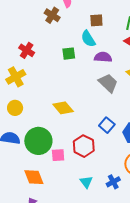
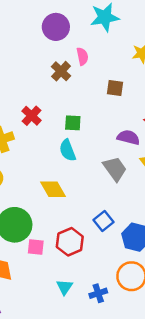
cyan semicircle: (88, 39) -> (68, 150), moved
red cross: (27, 50) -> (32, 116), moved
purple semicircle: (103, 57) -> (128, 137), moved

